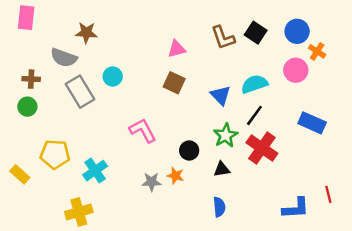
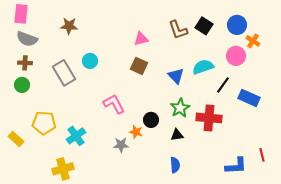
gray semicircle: (64, 58) -> (27, 39), moved
black line: (254, 115) -> (223, 85), moved
red cross: (262, 148) -> (209, 118), turned -30
orange star: (175, 176) -> (136, 132), moved

